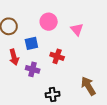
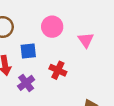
purple cross: (33, 69) -> (26, 83), turned 32

